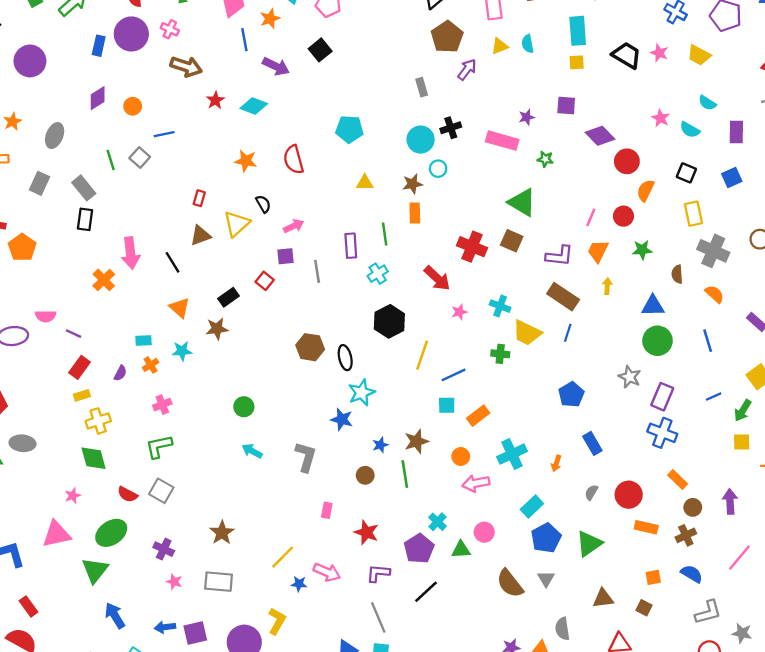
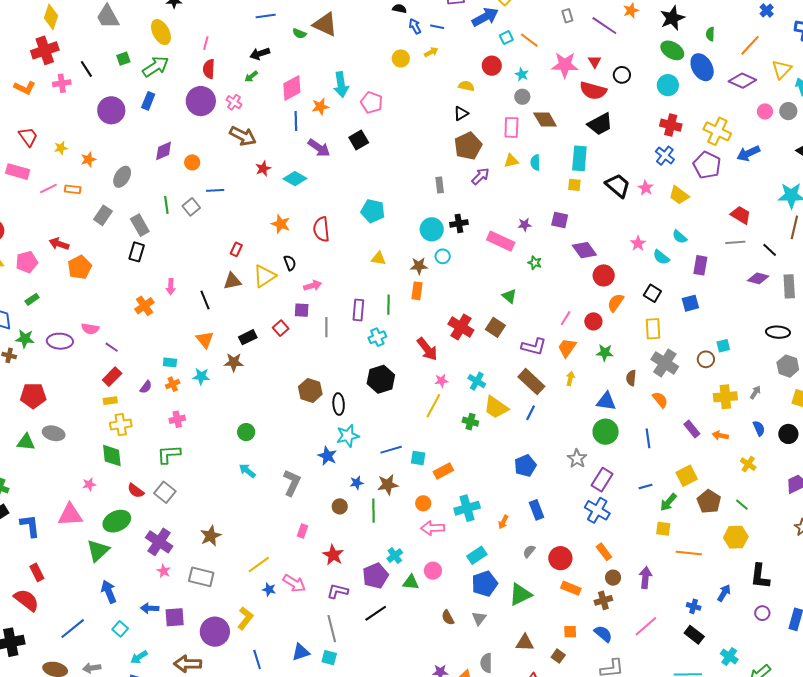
blue rectangle: (99, 46) -> (148, 101), moved
green triangle: (522, 202) -> (509, 296), size x0.6
pink arrow: (131, 253) -> (171, 287), size x0.6
yellow line: (422, 355) -> (433, 406), moved
blue line: (454, 375) -> (391, 450), moved
purple cross: (164, 549) -> (159, 542), size x1.5
brown semicircle: (510, 583) -> (448, 617), size x0.6

